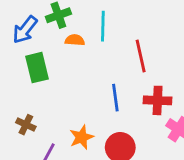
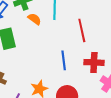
orange semicircle: (75, 40) -> (35, 19), turned 32

